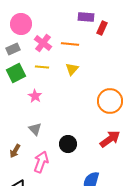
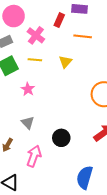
red rectangle: (102, 28) -> (59, 20), moved
orange line: (70, 44) -> (83, 36), moved

